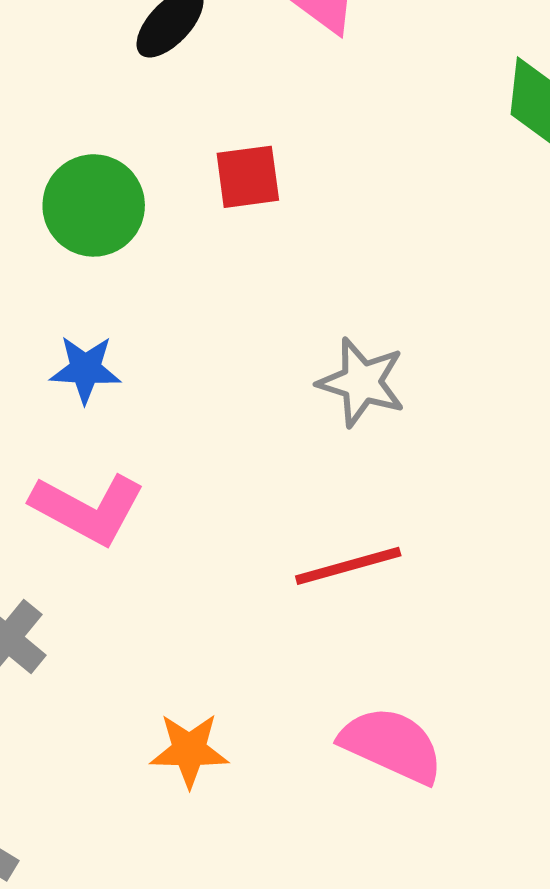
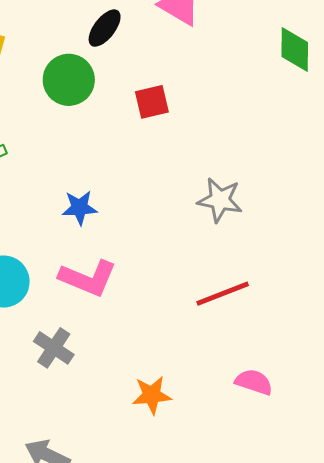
green circle: (94, 205) -> (69, 80), moved
pink semicircle: (392, 745) -> (254, 382), size x0.7

